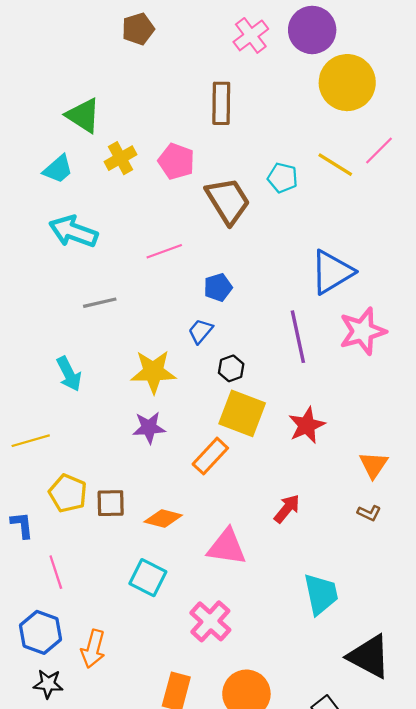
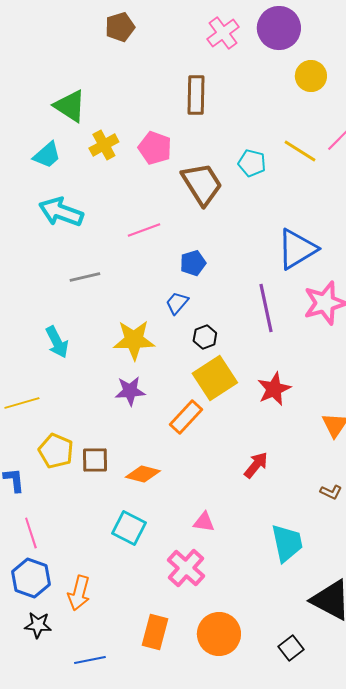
yellow circle: (347, 83) -> (311, 76), size x0.6
yellow square: (242, 413) -> (215, 378), turned 36
brown L-shape: (369, 513) -> (331, 492), moved
pink triangle: (227, 547) -> (204, 522), moved, size x0.6
pink line: (56, 572) -> (31, 533), moved

